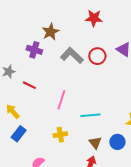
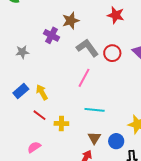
red line: (29, 85) -> (40, 115), moved
pink line: (61, 100) -> (84, 78), moved
yellow arrow: (13, 111) -> (42, 92), moved
blue rectangle: (19, 134) -> (21, 91), moved

